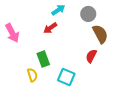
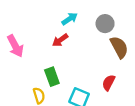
red semicircle: (91, 56) -> (109, 83), moved

